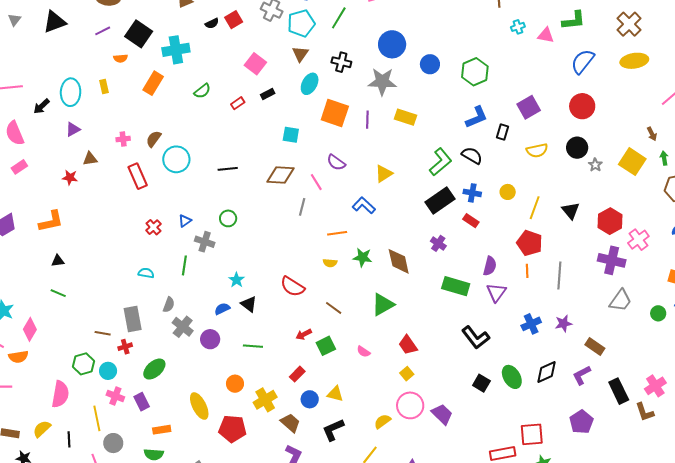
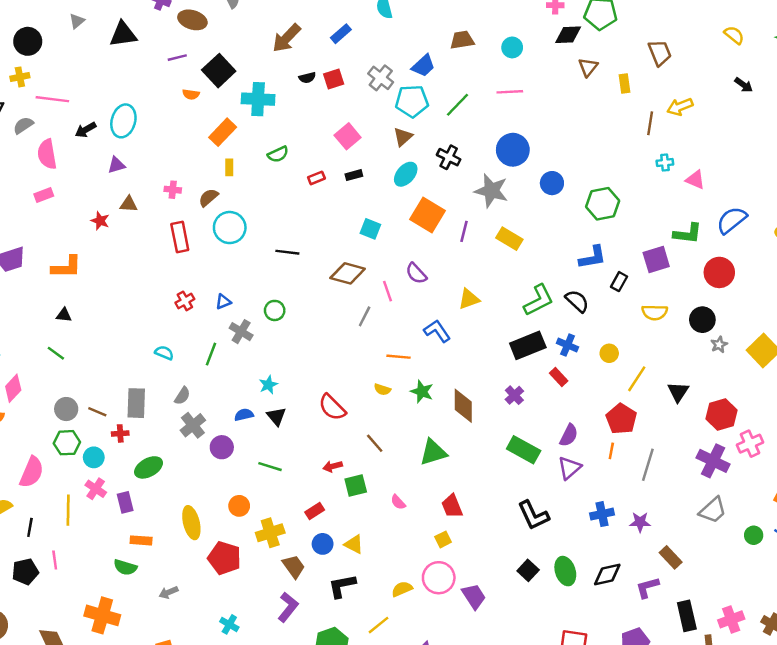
green L-shape: (574, 20) -> (688, 233), moved
yellow rectangle: (104, 86) -> (229, 167), moved
gray circle: (113, 443) -> (66, 409), moved

